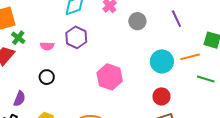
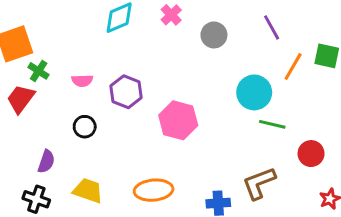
purple hexagon: (76, 37) -> (126, 92), moved
orange line: (190, 57) -> (293, 67), moved, turned -42
green line: (206, 79) -> (272, 124), moved
red circle: (161, 96) -> (311, 154), moved

